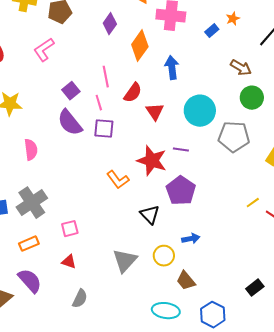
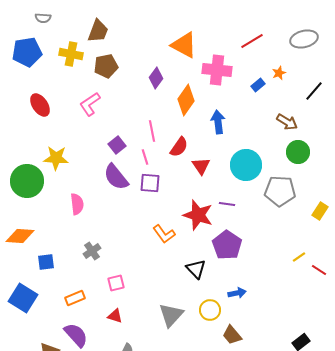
gray cross: (32, 203) -> (92, 251), moved, size x0.6

